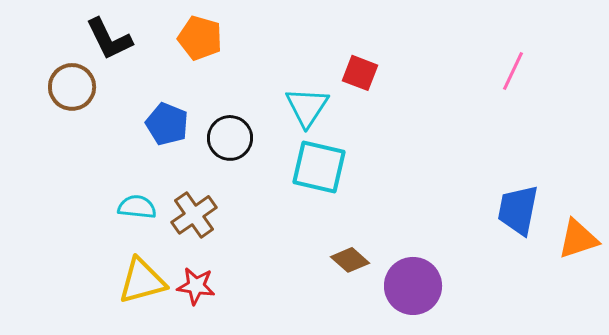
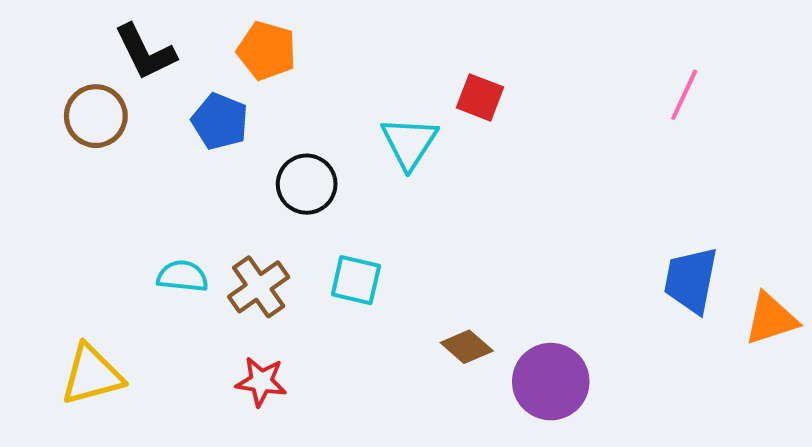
blue pentagon: (167, 124) -> (220, 121), moved
cyan square: (319, 167) -> (356, 280), moved, size x0.7
yellow triangle: (142, 281) -> (92, 375), moved

